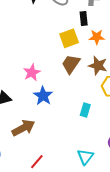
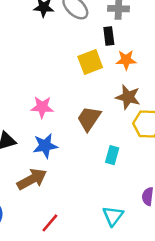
brown trapezoid: (71, 64) -> (89, 119), moved
pink star: (32, 73) -> (42, 107), turned 30
blue star: (43, 96) -> (45, 146), moved, turned 30

